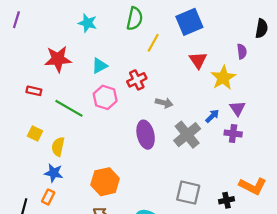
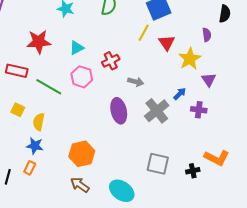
yellow line: (153, 43) -> (144, 33), moved
red rectangle: (34, 91) -> (17, 71), size x1.5
purple triangle: (237, 108) -> (209, 80), moved

